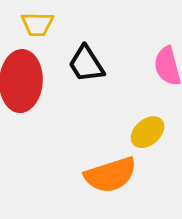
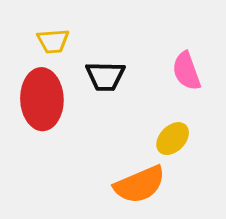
black trapezoid: (86, 64) -> (105, 76), turned -51

